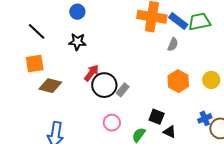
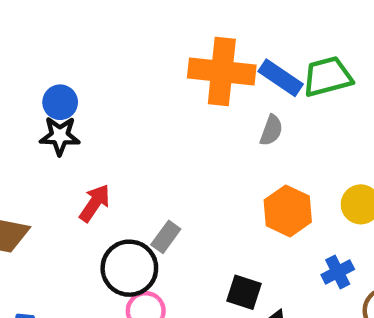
blue circle: (77, 12) -> (60, 102), moved
black circle: (104, 85) -> (129, 268), moved
blue cross: (205, 118) -> (338, 272), moved

